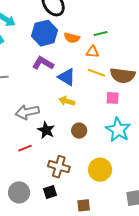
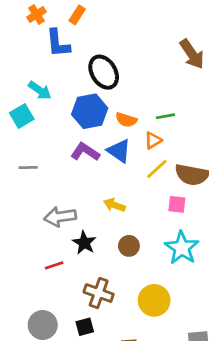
orange triangle: (92, 52) -> (153, 140), turned -40
yellow line: (96, 73) -> (157, 169), turned -66
blue triangle: (67, 77) -> (119, 151), moved

